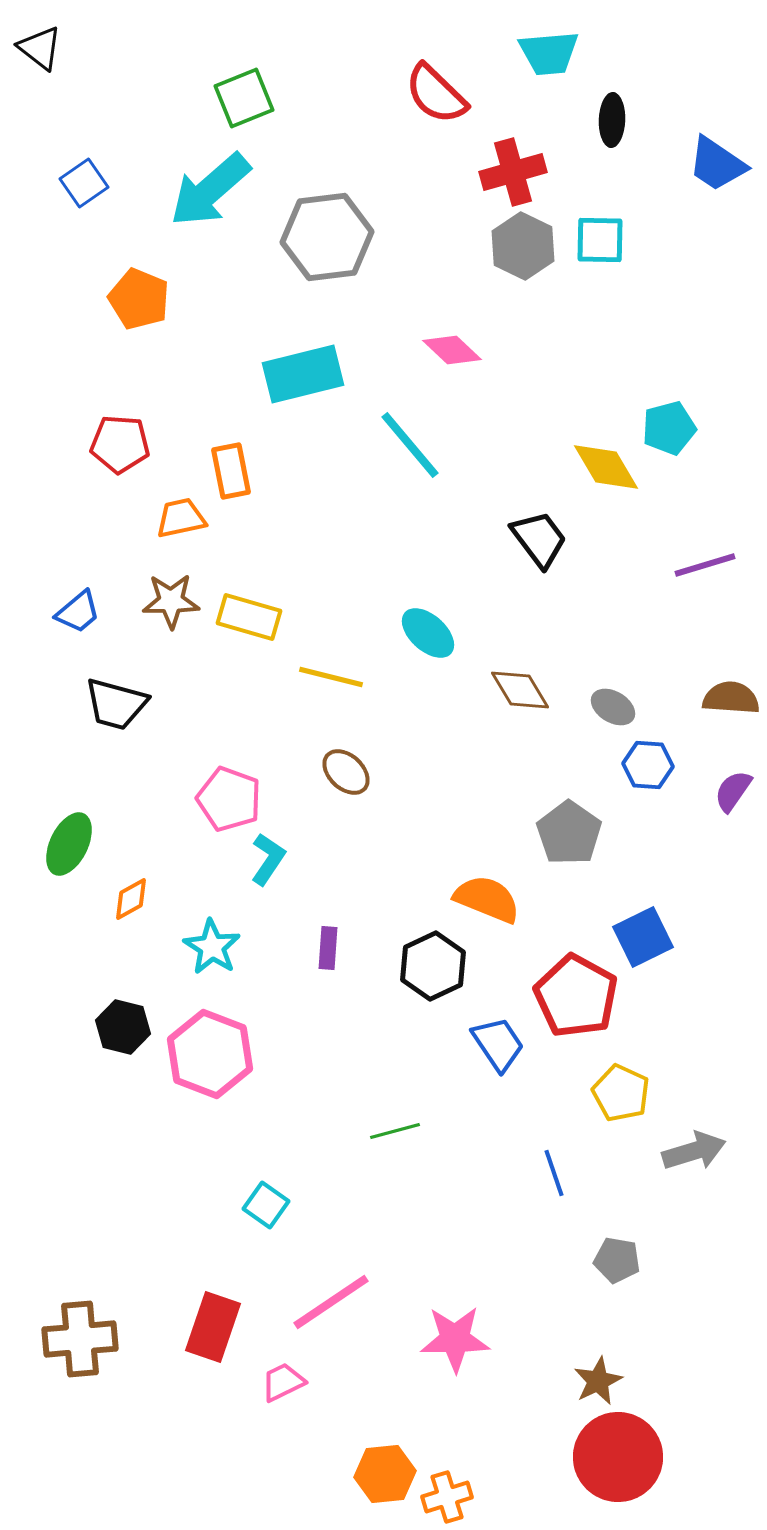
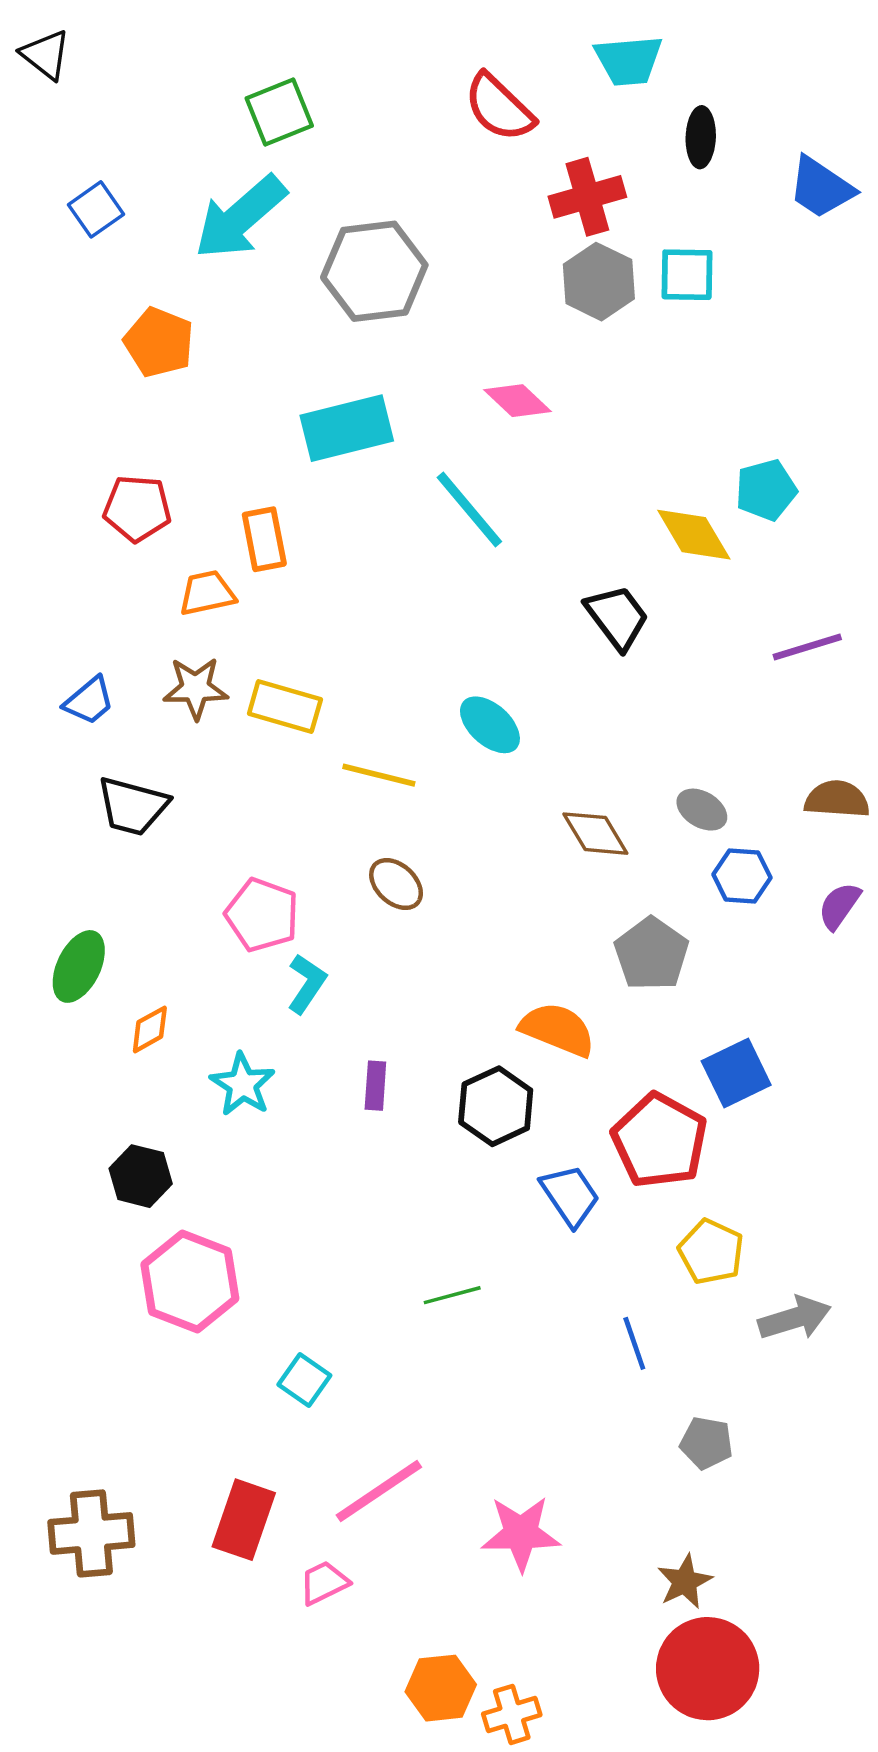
brown diamond: (520, 690) -> (595, 834), moved
pink hexagon: (210, 1054) -> (190, 1281), moved

